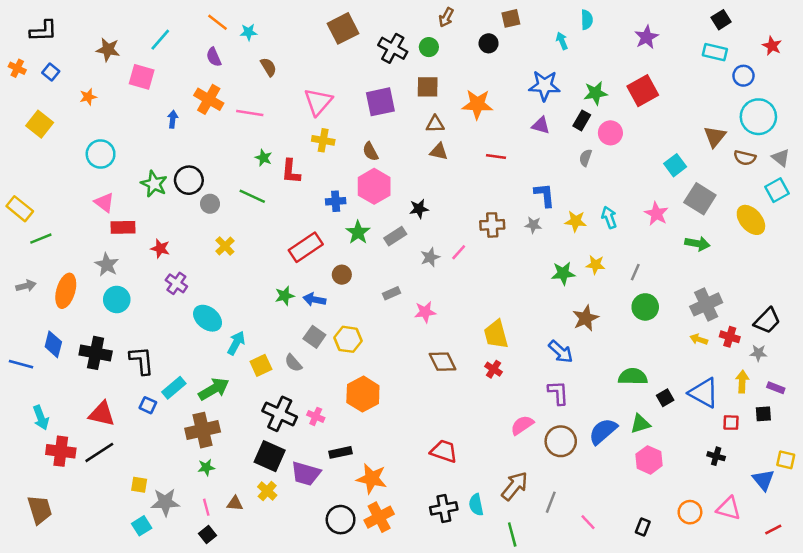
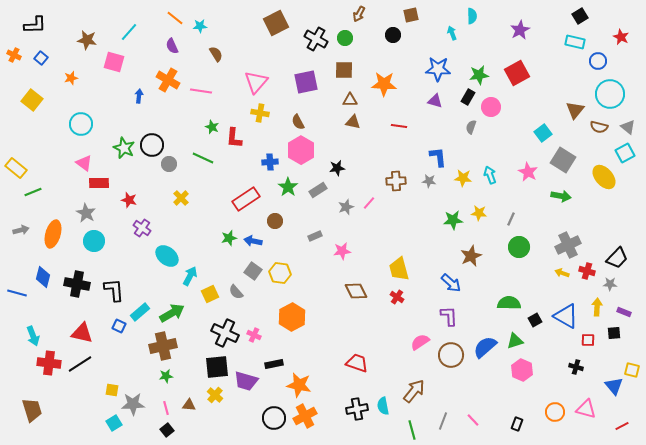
black square: (270, 456) -> (217, 367), turned -30
gray line: (551, 502) -> (443, 421), moved

